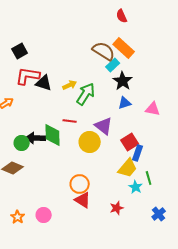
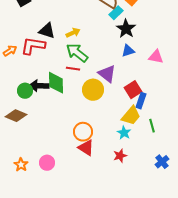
red L-shape: (28, 76) -> (33, 46), moved
green arrow: (86, 94) -> (77, 53), moved, turned -85
cyan star: (136, 187) -> (124, 133), moved

